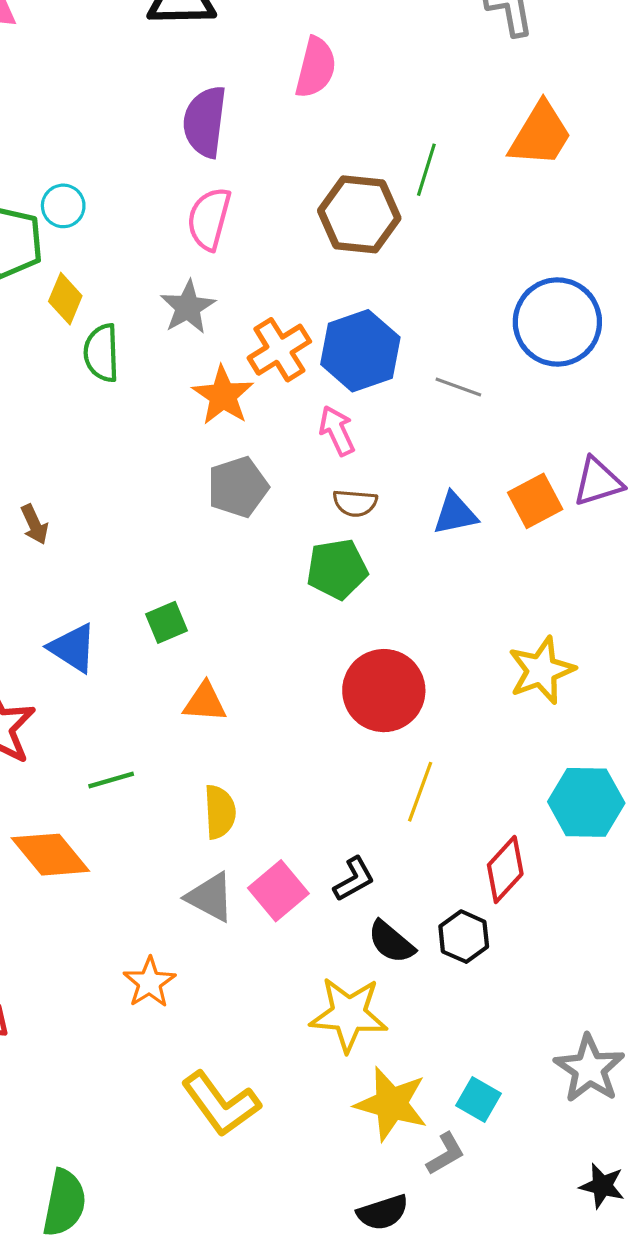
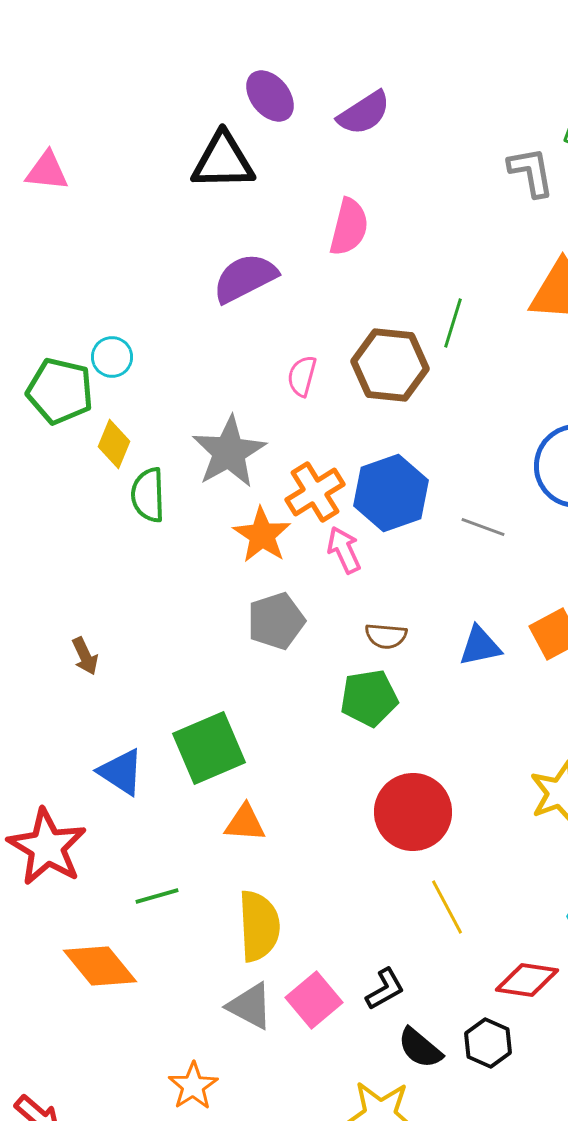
purple semicircle: (205, 122) -> (245, 278), turned 56
pink semicircle: (209, 219) -> (302, 376), moved, size x0.7
gray star: (188, 307) -> (229, 452), size x1.4
pink arrow: (337, 431) -> (344, 550), moved
green square: (167, 622) -> (209, 748), size x1.8
yellow line: (420, 792) -> (447, 907), turned -48
yellow semicircle: (220, 812) -> (259, 926), size x1.4
red diamond: (505, 869) -> (527, 980), turned 56

